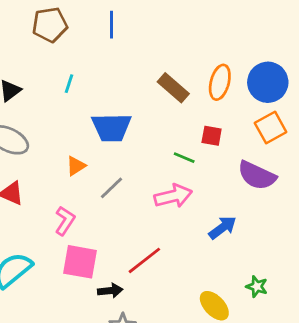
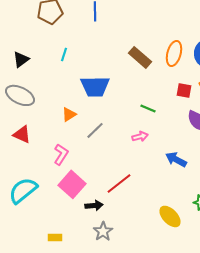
red square: (212, 136) -> (184, 90), moved
pink arrow: (173, 196) -> (140, 136), size x0.6
blue arrow: (223, 228) -> (176, 159), turned -115
pink square: (80, 262) -> (72, 184), turned 32

